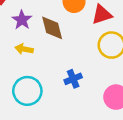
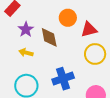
blue cross: (73, 79) -> (63, 79), size x1.5

